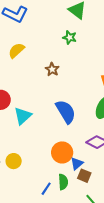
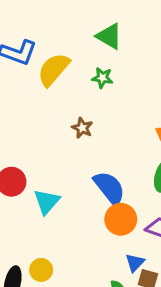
yellow semicircle: (16, 50) -> (54, 69), moved, size x1.4
orange circle: (62, 152) -> (121, 219), moved

